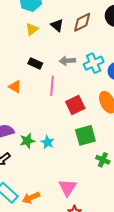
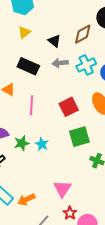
brown diamond: (82, 22) -> (83, 34), moved
black triangle: (57, 25) -> (54, 41), moved
black rectangle: (35, 63) -> (28, 66), size x1.5
pink line: (52, 86) -> (32, 105), moved

